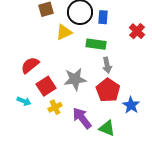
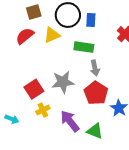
red semicircle: (30, 65) -> (25, 36), moved
cyan arrow: (24, 101) -> (12, 119), moved

